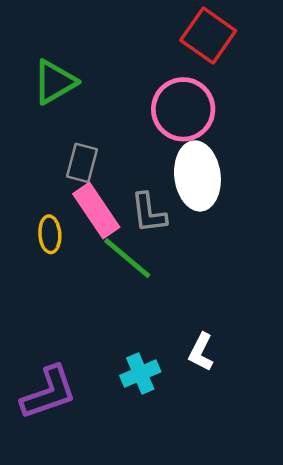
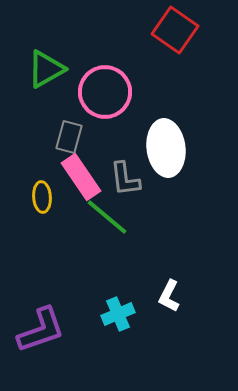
pink circle: (183, 109) -> (105, 92), moved

